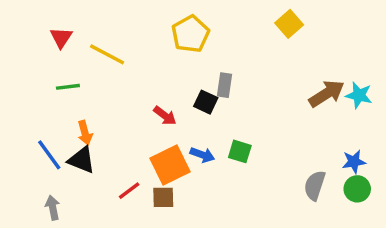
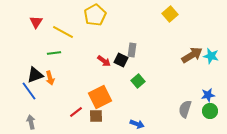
yellow pentagon: (190, 34) -> (95, 15), moved
green line: (68, 87) -> (54, 53), moved
red arrow: (165, 116) -> (104, 61), moved
green square: (240, 151) -> (138, 81), moved, turned 32
blue arrow: (202, 155) -> (137, 124), moved
black triangle: (82, 160) -> (35, 75), moved, turned -42

